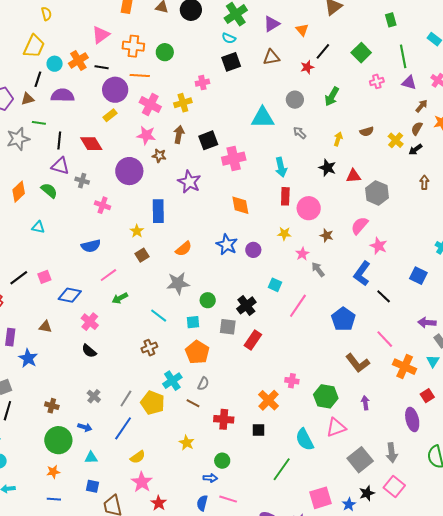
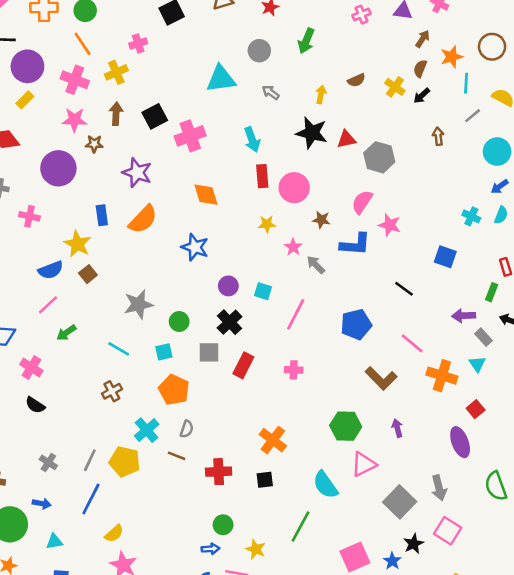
orange line: (140, 75) -> (83, 44), moved, turned 60
black star: (327, 168) -> (312, 133), size x1.4
blue rectangle: (158, 211) -> (102, 215), size x0.7
yellow star: (137, 231) -> (77, 244), size x1.5
blue semicircle: (91, 246) -> (51, 270), moved
orange semicircle: (184, 249) -> (143, 219), moved, size x1.4
purple circle: (253, 250) -> (228, 286), moved
blue L-shape: (362, 274) -> (355, 244), moved, turned -115
blue pentagon: (343, 319) -> (356, 324), turned 30
pink cross: (292, 381) -> (294, 370), moved
yellow star: (187, 443) -> (256, 549), moved

